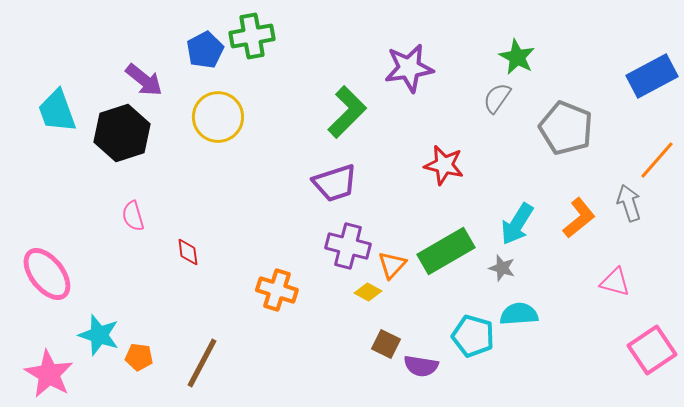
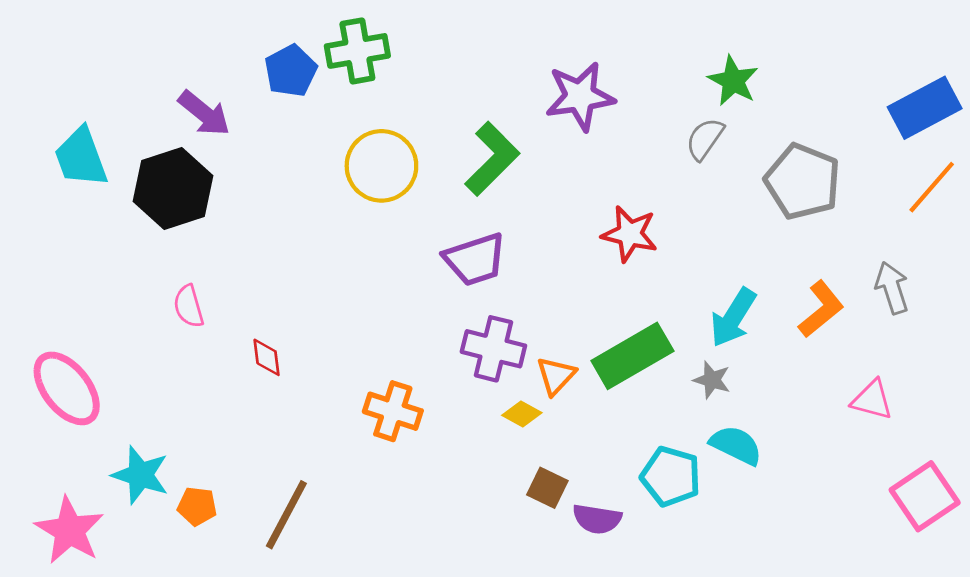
yellow circle: (218, 117) -> (381, 166), moved
orange line: (657, 160) -> (932, 187), moved
cyan semicircle: (519, 314) -> (736, 445), turned 30

